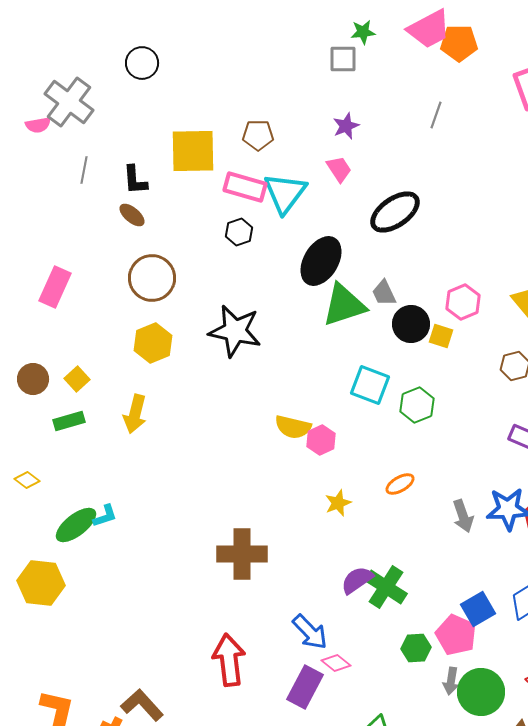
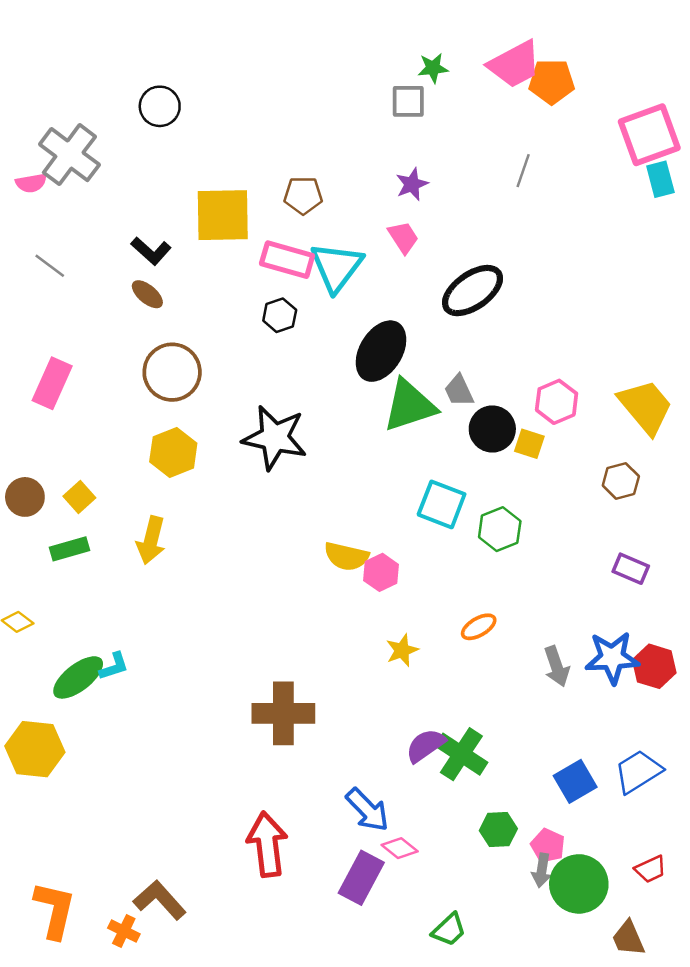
gray line: (84, 170) -> (50, 266), moved, turned -64
black L-shape: (135, 180) -> (151, 251), turned -44
pink pentagon: (456, 635) -> (548, 846), moved, size x0.7

